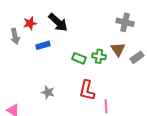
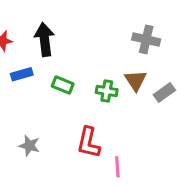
black arrow: (58, 22) -> (45, 39), turned -140
green rectangle: (79, 58) -> (63, 85), moved

